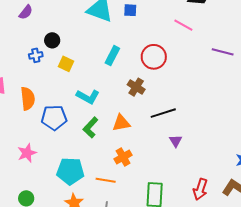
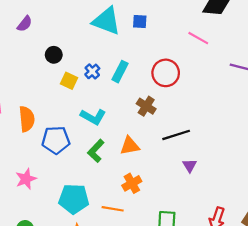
blue cross: (36, 55) -> (92, 71), moved, turned -32

